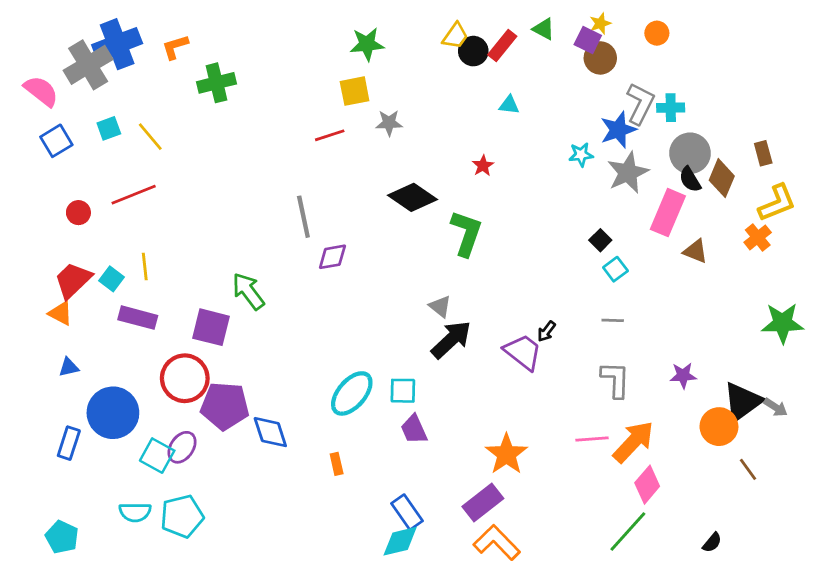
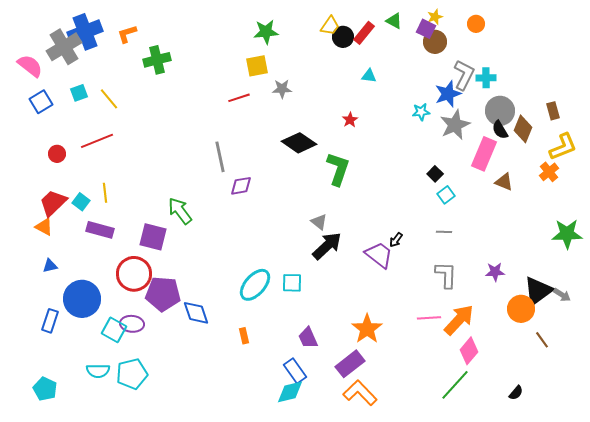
purple trapezoid: (414, 429) -> (308, 338), moved
purple ellipse: (182, 447) -> (132, 324), turned 60

